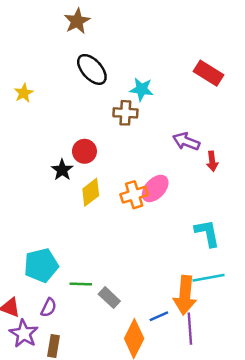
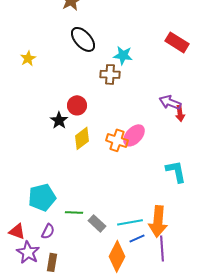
purple arrow: (186, 141) -> (170, 102), moved
orange cross: (134, 195) -> (117, 140), turned 35
cyan line: (208, 278) -> (130, 222), moved

